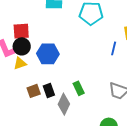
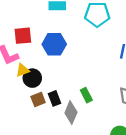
black circle: (22, 46) -> (32, 78), moved
blue hexagon: (48, 54) -> (54, 44), moved

